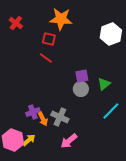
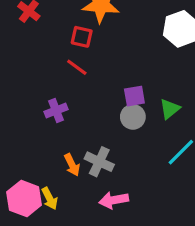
purple cross: (33, 112) -> (56, 110), moved
yellow arrow: (29, 140) -> (50, 199), turned 104
pink arrow: (69, 141) -> (114, 200), turned 30

